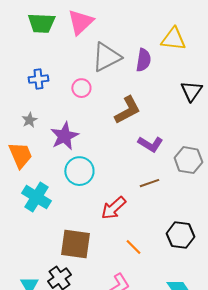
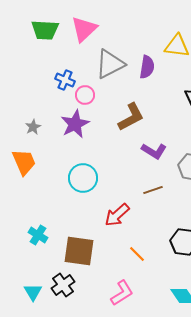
blue cross: (38, 79) -> (65, 80), moved, turned 30
purple star: (64, 136) -> (75, 124), moved
cyan cross: (36, 197) -> (38, 235), moved, size x0.7

